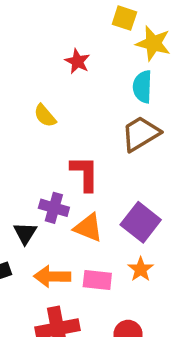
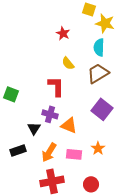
yellow semicircle: (45, 116) -> (68, 63), moved
red L-shape: (85, 173) -> (56, 86), moved
purple square: (141, 222) -> (102, 109), moved
orange arrow: (52, 276) -> (49, 152), turned -60

